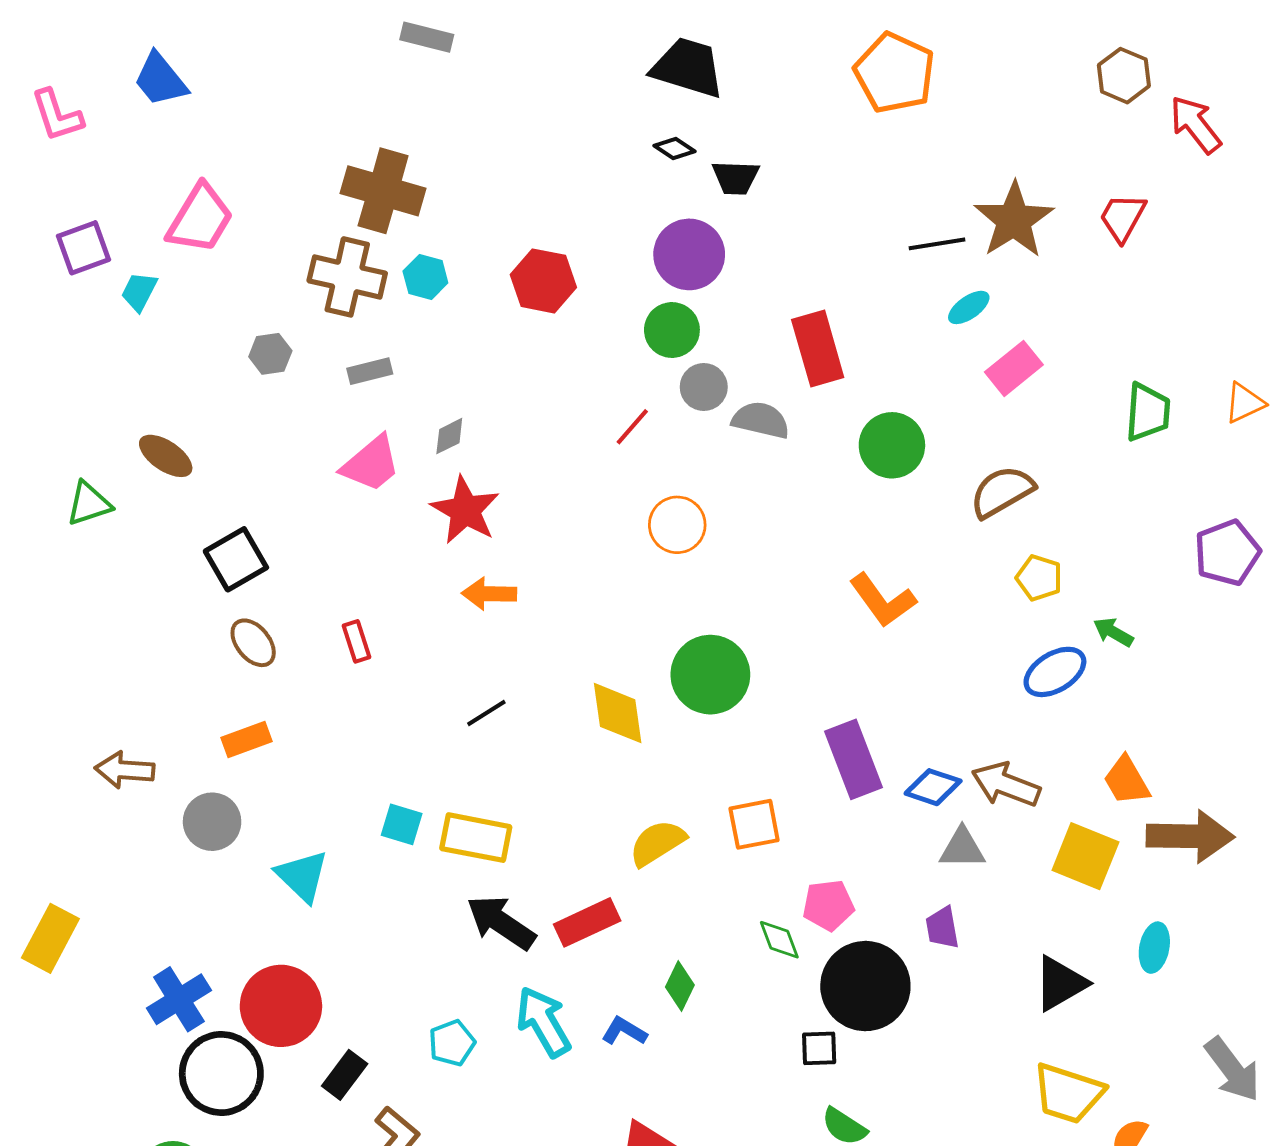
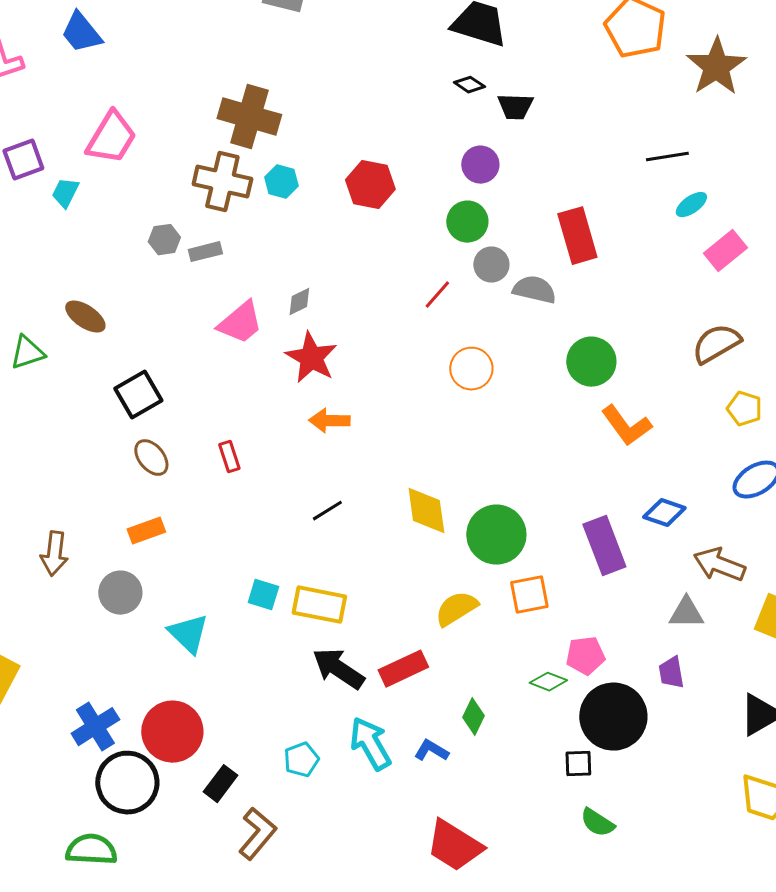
brown star: (1014, 220) -> (716, 67), moved
purple circle: (689, 254) -> (480, 165), size x0.7
gray rectangle: (370, 371) -> (205, 252), moved
green circle: (892, 445) -> (591, 362), moved
green circle: (710, 675) -> (496, 535), moved
brown arrow: (125, 770) -> (54, 554), turned -87
blue diamond: (933, 787) -> (664, 513), moved
green diamond: (779, 940) -> (548, 682), turned -48

